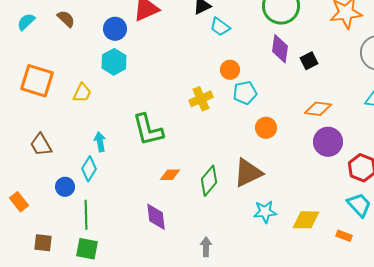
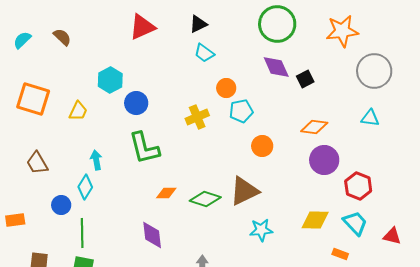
cyan trapezoid: (220, 27) -> (204, 53), moved
blue circle: (115, 29) -> (136, 103), moved
purple diamond: (280, 49) -> (276, 67), turned -32
green diamond: (209, 181) -> (205, 199), turned 68
orange rectangle: (19, 202) -> (15, 220), turned -60
yellow diamond: (306, 220) -> (315, 220), moved

